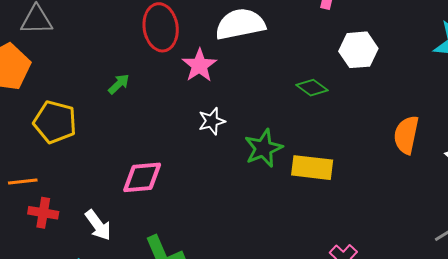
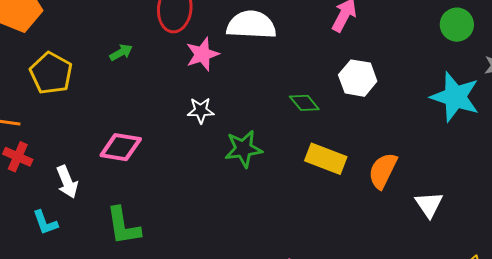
yellow rectangle: (312, 168) -> (326, 159), moved

